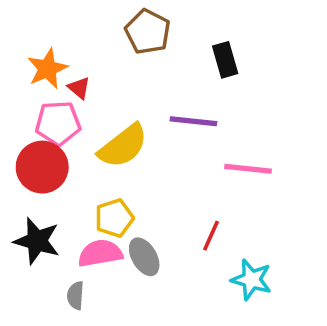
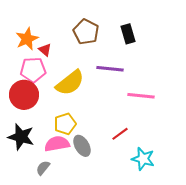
brown pentagon: (148, 32) -> (86, 32), moved
red line: (211, 236) -> (120, 134), turned 30
gray semicircle: (76, 295) -> (43, 168), turned 35

